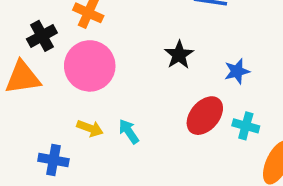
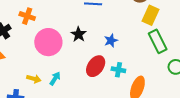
pink circle: (90, 66) -> (48, 42), moved
cyan arrow: (129, 131) -> (55, 79), turned 72

